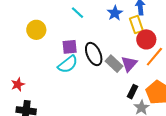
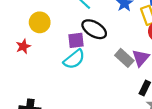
black ellipse: (94, 54) -> (94, 29), moved, turned -35
red star: (18, 84) -> (23, 46), moved

